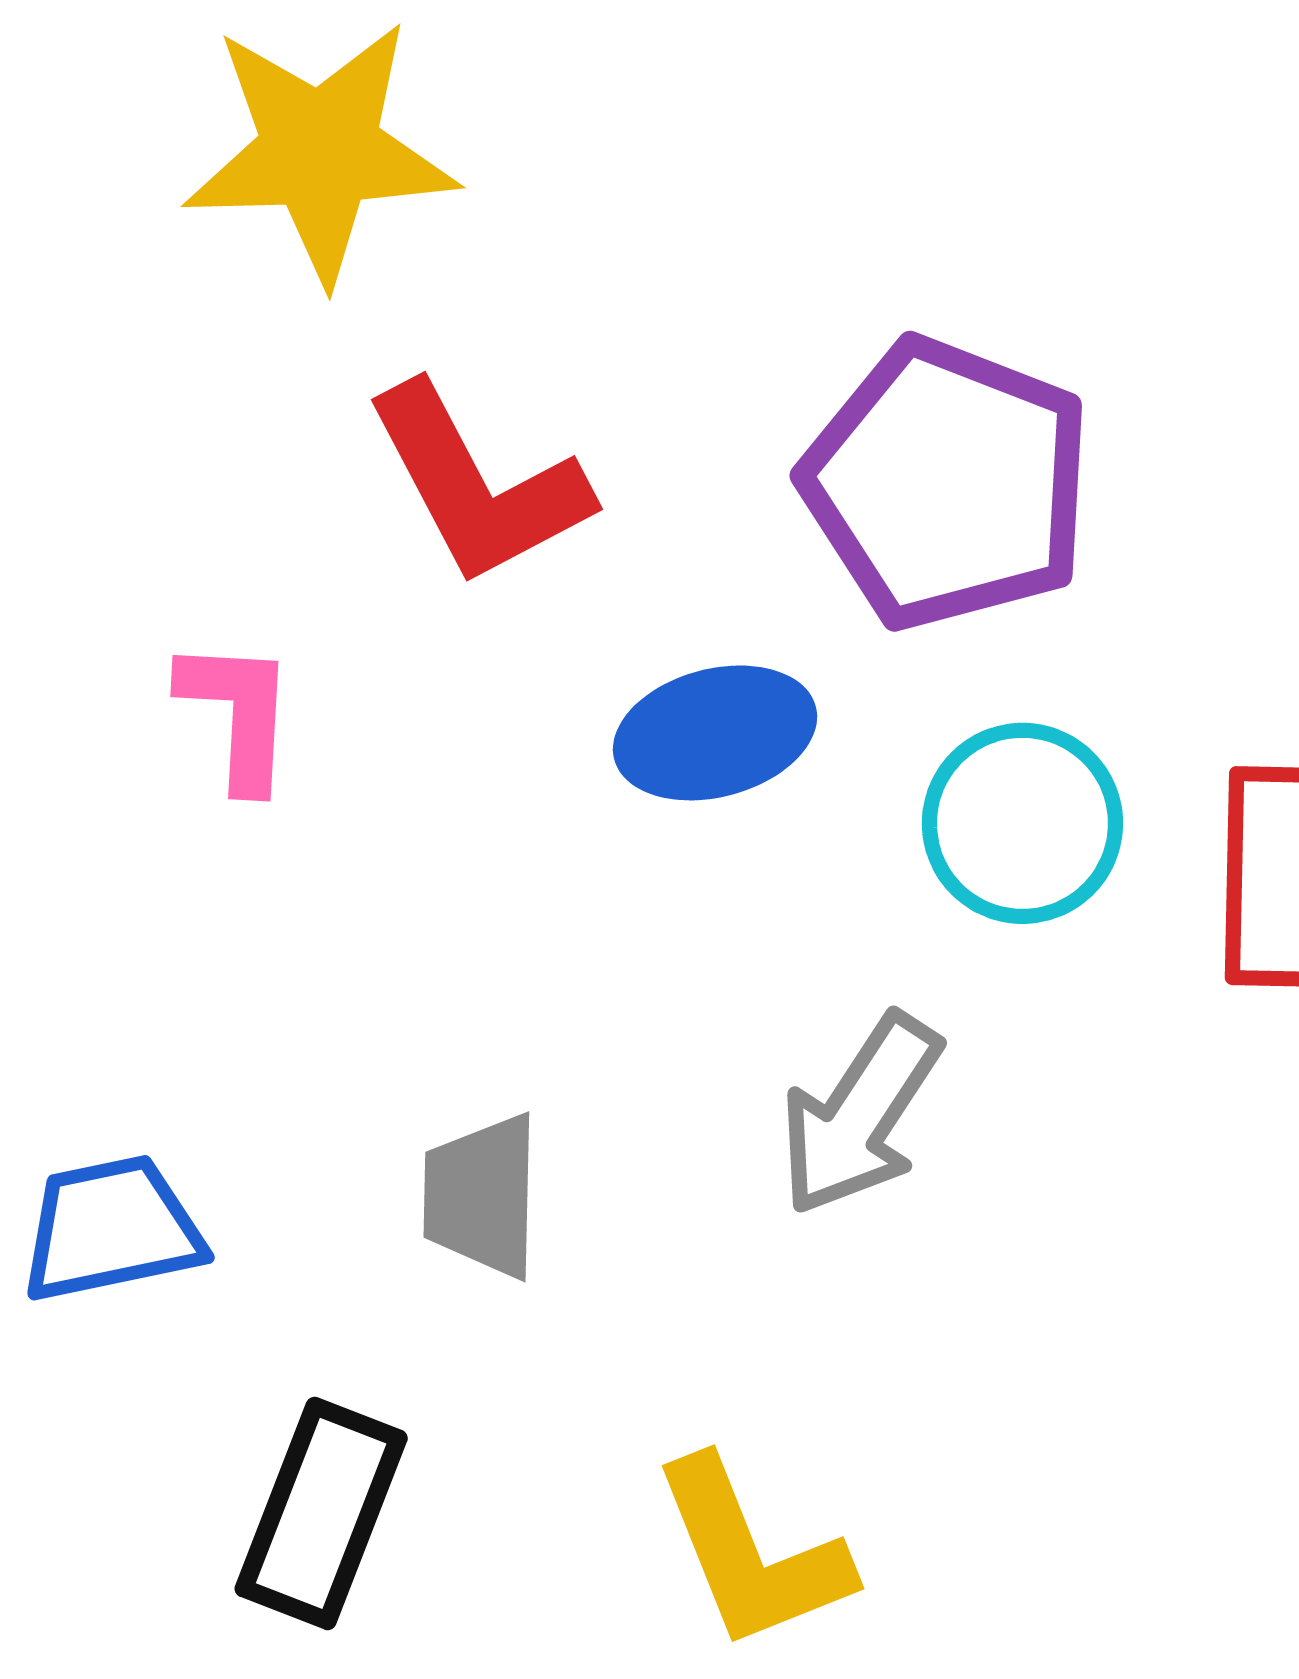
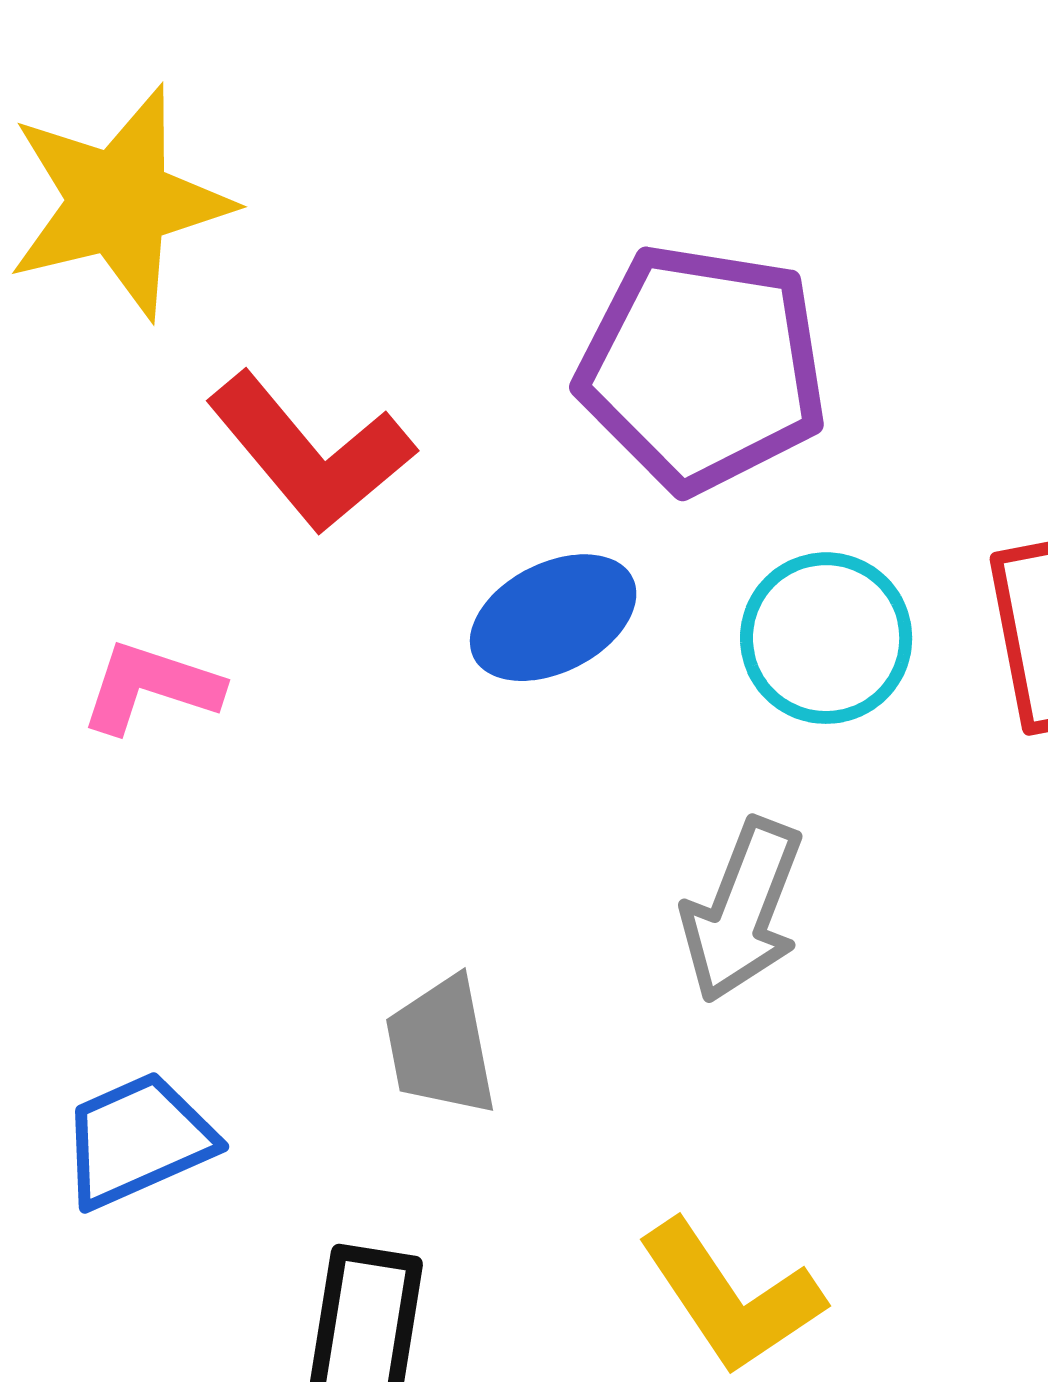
pink L-shape: (238, 714) -> (151, 687), turned -63

